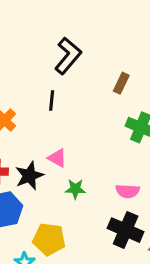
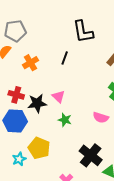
black L-shape: (68, 56) -> (83, 32), turned 115
pink semicircle: (128, 191) -> (101, 117), moved

